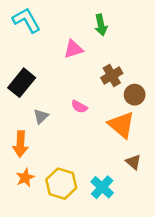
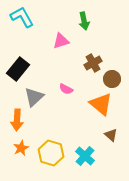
gray triangle: (41, 116) -> (34, 97), size x1.5

